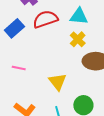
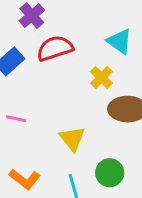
cyan triangle: (79, 16) -> (119, 41), moved, turned 30

